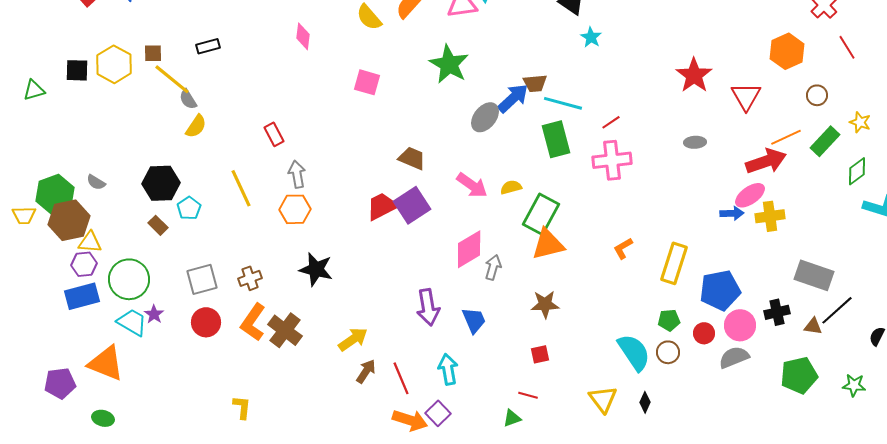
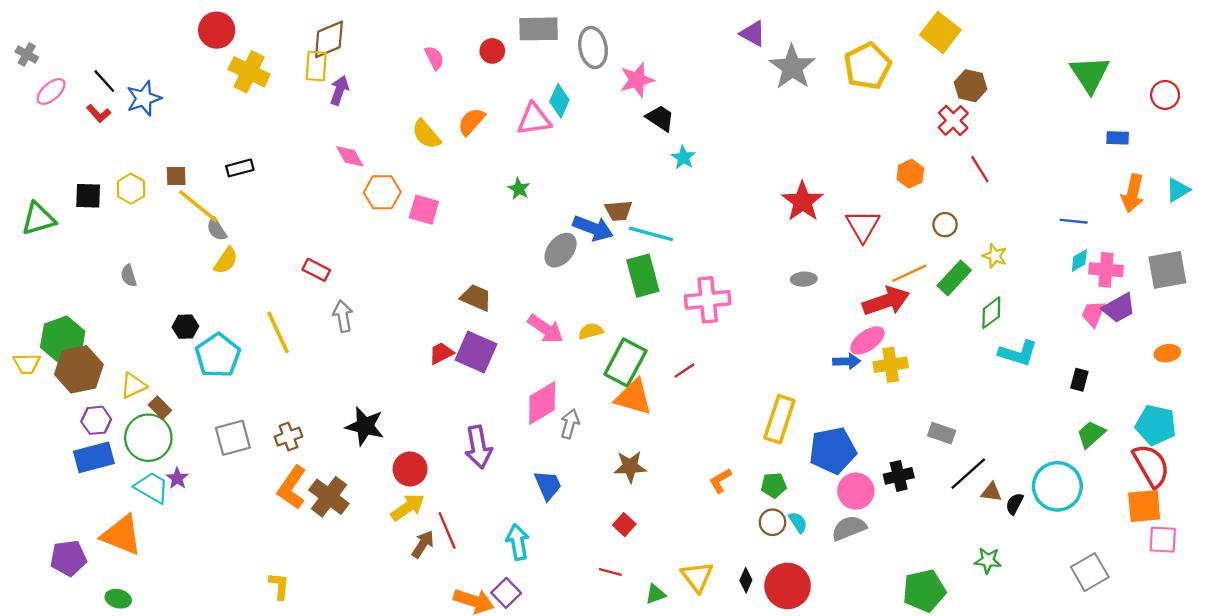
pink diamond: (303, 36) -> (350, 156), turned -36
orange hexagon: (787, 51) -> (910, 174), size x0.7
yellow hexagon: (114, 64) -> (131, 189), size x0.7
green star: (449, 64) -> (519, 189), size x0.5
green triangle: (34, 90) -> (38, 219), size x1.4
blue arrow: (513, 98) -> (593, 228), turned 64
red line: (611, 122) -> (684, 371), moved
red rectangle: (274, 134) -> (316, 270), turned -35
gray semicircle: (96, 182) -> (129, 276), moved, turned 42
black hexagon: (161, 183) -> (185, 327), size x0.6
purple square: (412, 205) -> (476, 352), turned -33
red trapezoid: (382, 206) -> (441, 353), size x0.7
cyan pentagon: (189, 208) -> (218, 356), size x1.6
orange hexagon: (295, 209) -> (382, 192), moved
brown rectangle: (158, 225) -> (160, 408), moved
yellow triangle: (90, 242) -> (133, 386), moved, turned -30
orange triangle: (548, 244) -> (634, 397), turned 30
orange L-shape: (623, 248) -> (720, 481), moved
gray rectangle: (814, 275) -> (942, 433), size x0.6
purple arrow: (428, 307) -> (478, 447), moved
red circle: (206, 322) -> (410, 469), moved
brown triangle: (813, 326) -> (991, 492), moved
red circle: (704, 333) -> (788, 586), moved, size x1.8
cyan semicircle: (634, 352) -> (798, 522), moved, size x0.5
red square: (540, 354) -> (624, 525), turned -36
green pentagon: (799, 375) -> (924, 591), moved
red line: (401, 378) -> (447, 530), moved
green triangle: (512, 418) -> (656, 594), moved

